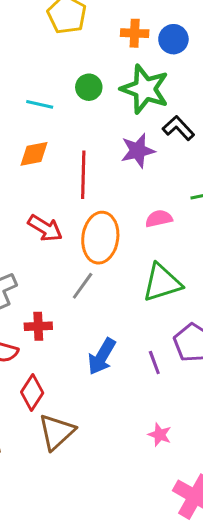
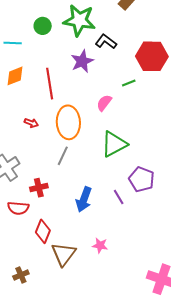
pink semicircle: (159, 219) -> (104, 103), turned -30
red arrow: (45, 228) -> (31, 123), size x0.6
pink star: (160, 435) -> (100, 245), moved

